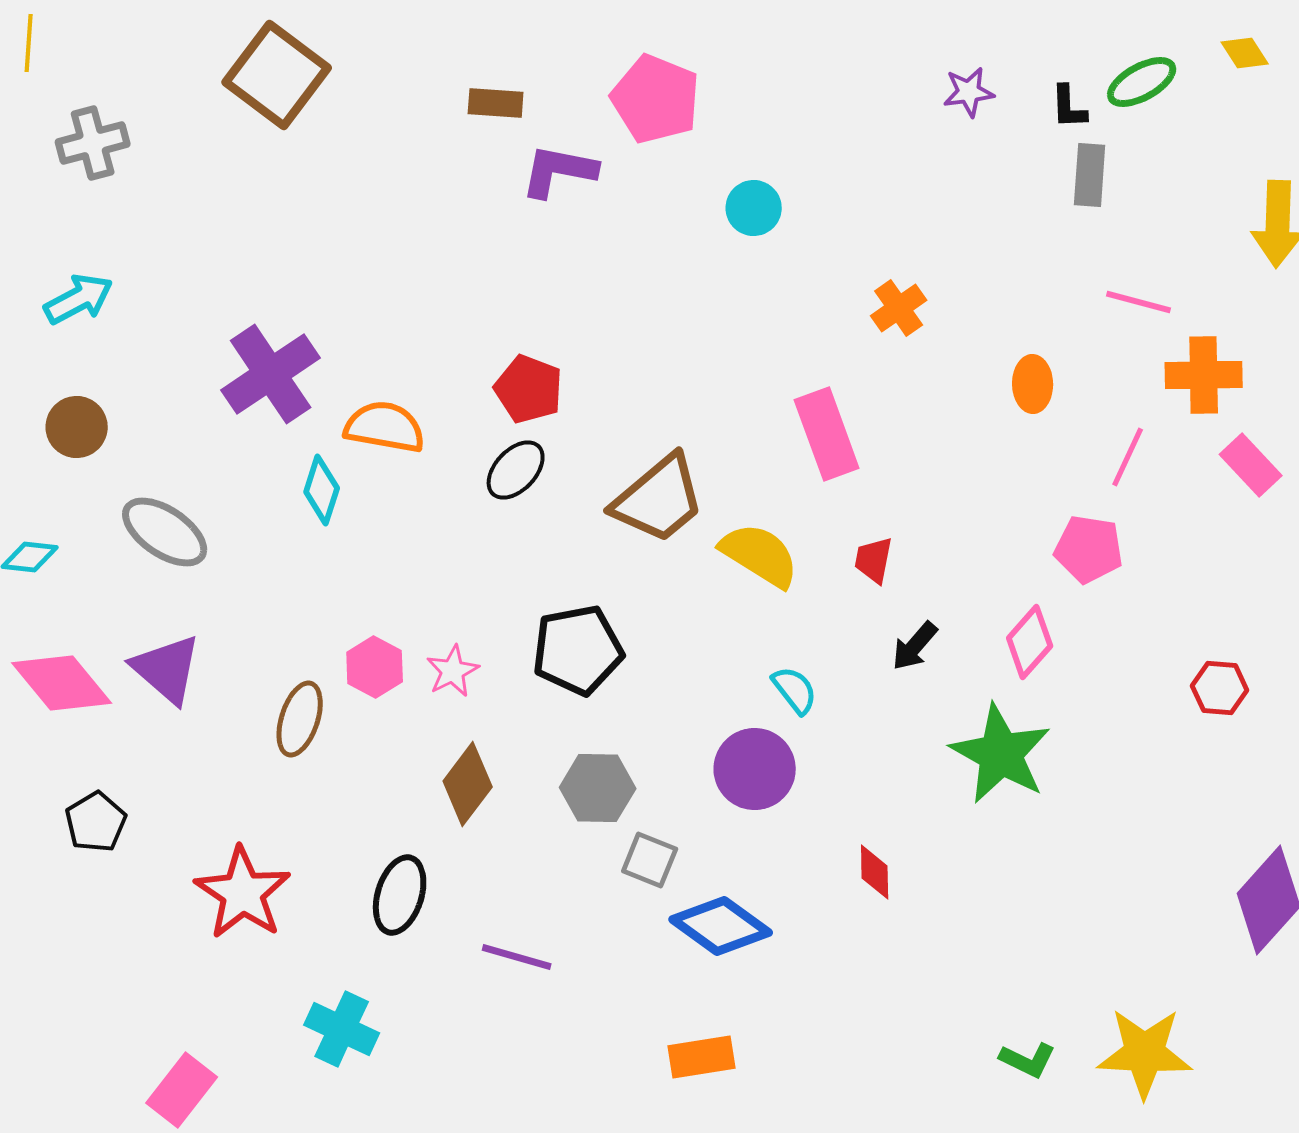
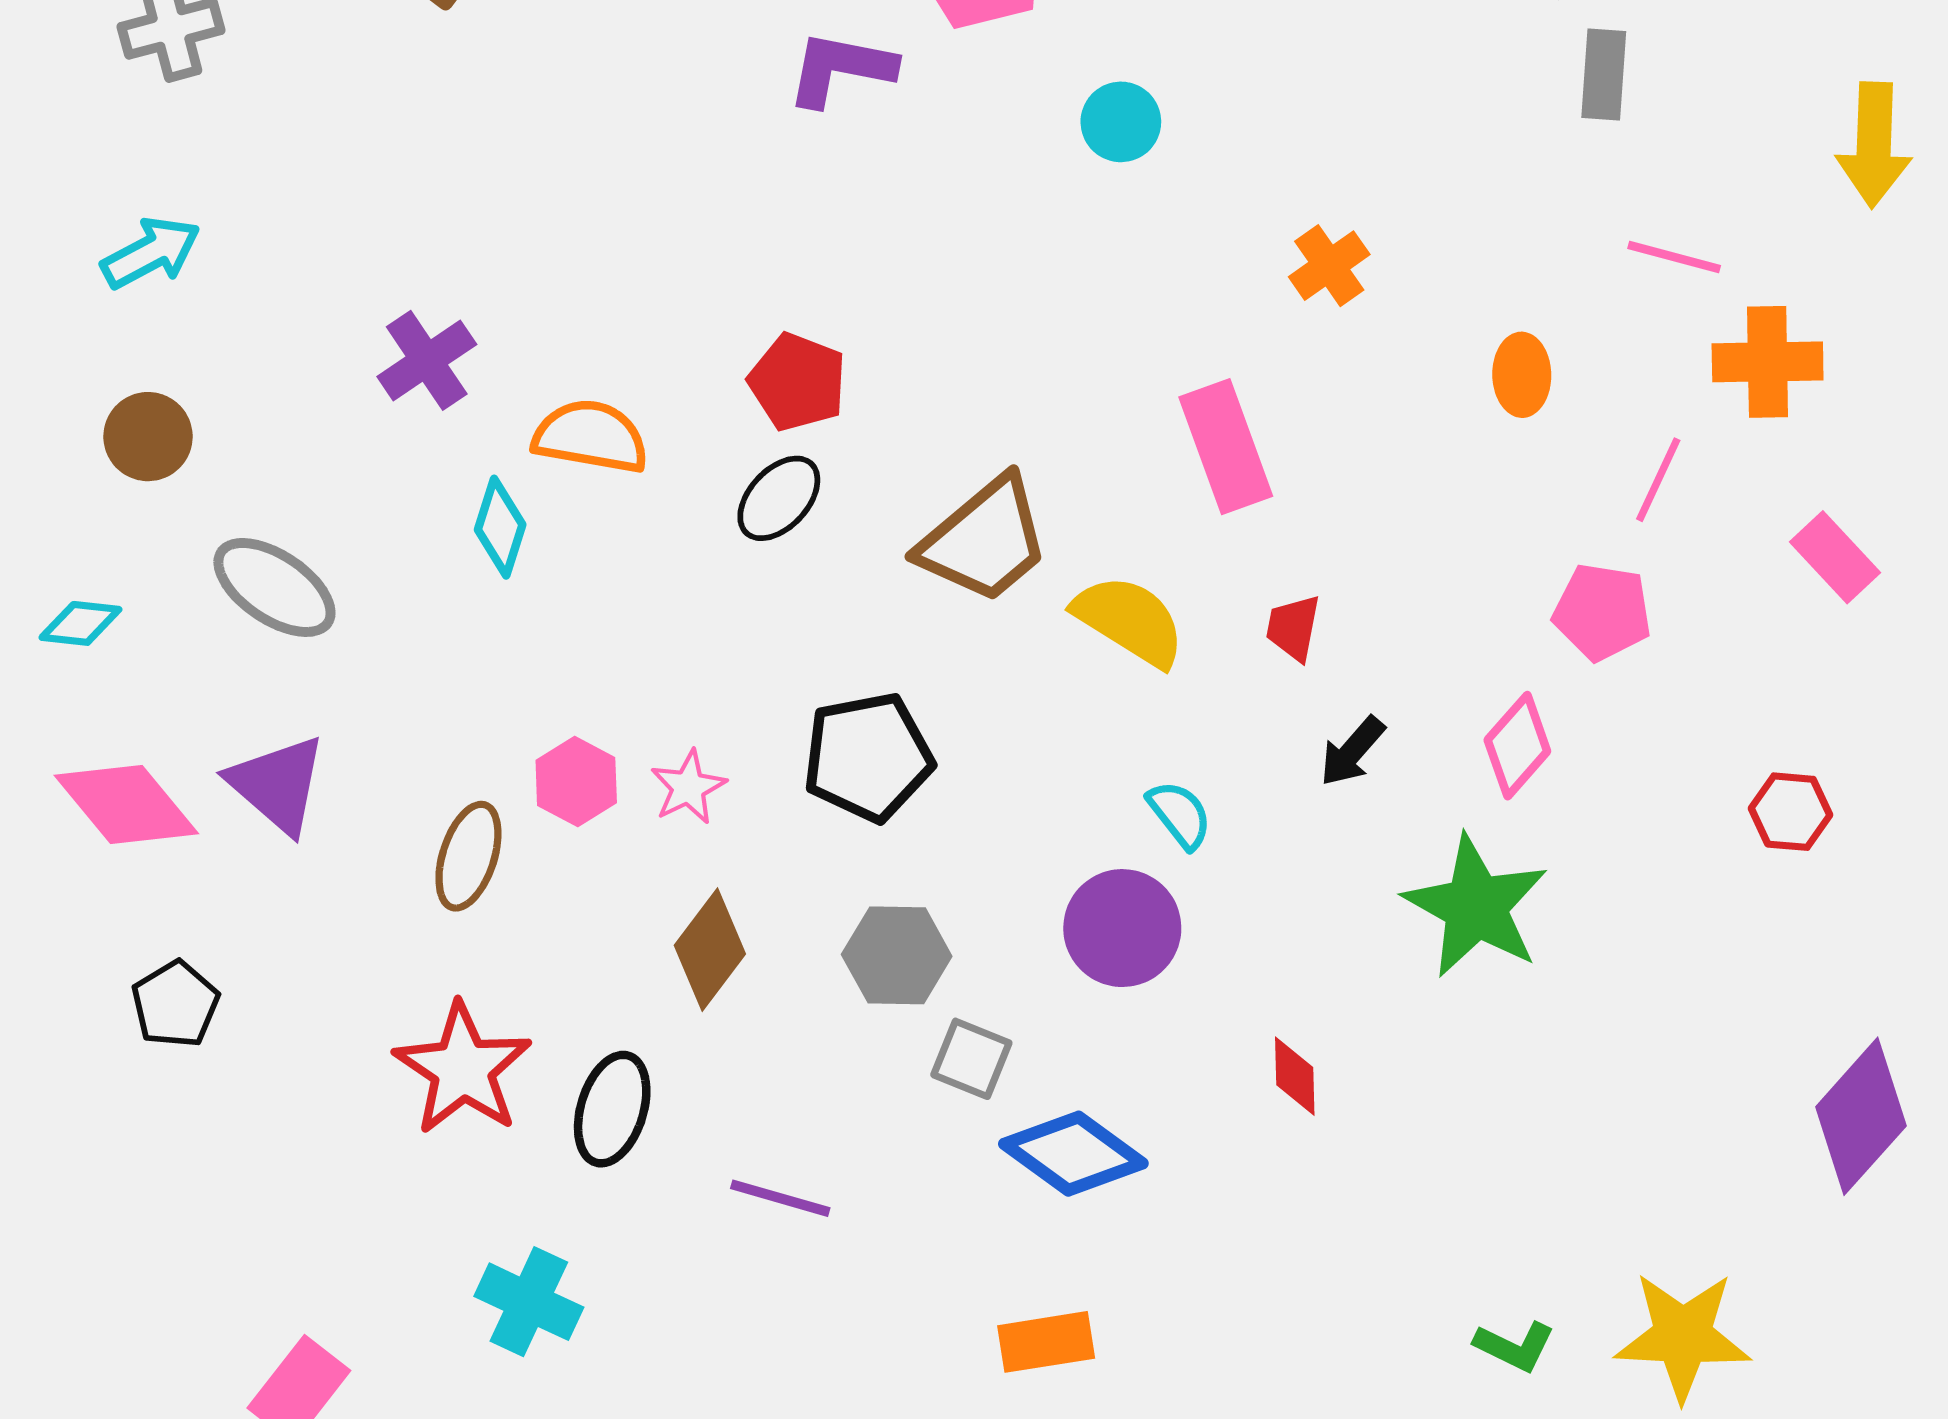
purple cross: (271, 374) -> (427, 360), size x0.7
pink rectangle: (1251, 465) -> (1835, 557), moved
red star: (243, 893) -> (463, 1069), moved

